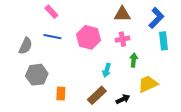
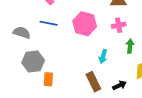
gray semicircle: (26, 46) -> (22, 33), turned -96
orange rectangle: (61, 94) -> (48, 79), moved
brown rectangle: (97, 95) -> (93, 82), turned -72

